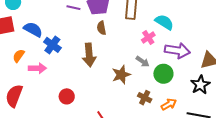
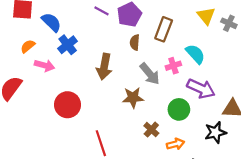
brown semicircle: (102, 28) -> (135, 42), moved
gray arrow: (143, 62) -> (150, 74), moved, size x1.5
red circle: (67, 96) -> (68, 105), size x1.5

